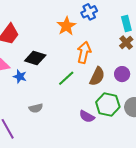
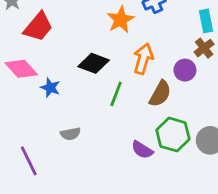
black diamond: (35, 58) -> (94, 63), moved
purple circle: (122, 74) -> (185, 70), moved
green line: (66, 78) -> (116, 94), turned -30

